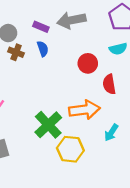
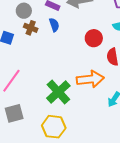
yellow hexagon: (70, 149) -> (54, 127), moved

